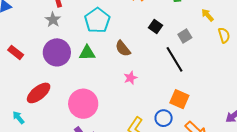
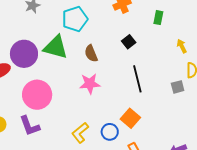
gray square: (185, 36) -> (178, 87), moved
purple circle: (57, 52) -> (24, 54), moved
green triangle: (87, 53) -> (56, 47), size x1.5
pink star: (130, 78) -> (90, 84), size x1.5

